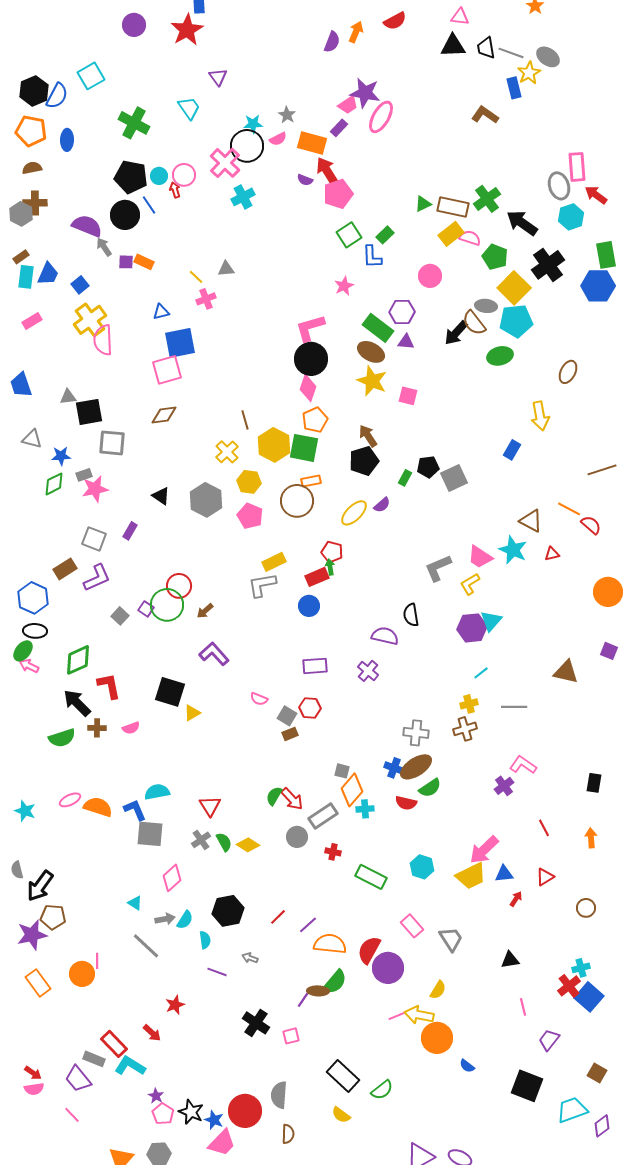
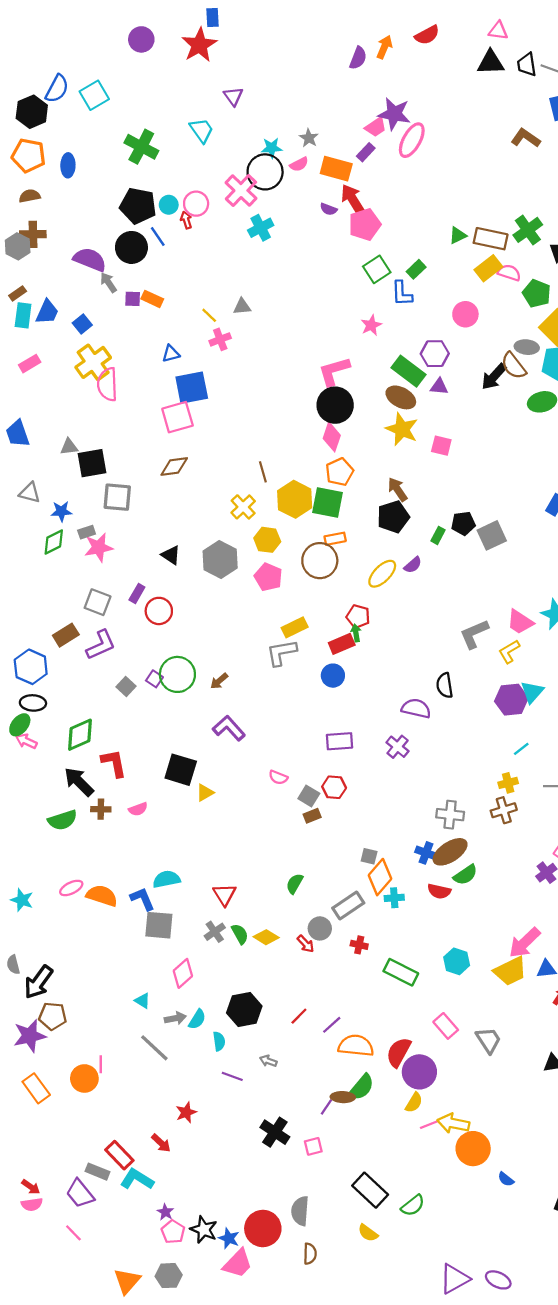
blue semicircle: (57, 96) -> (57, 89), moved
red circle: (179, 586) -> (159, 611), moved
red arrow: (292, 799) -> (306, 944), moved, size x0.7
yellow semicircle: (438, 990) -> (414, 1103), moved

